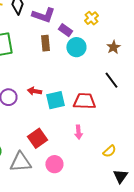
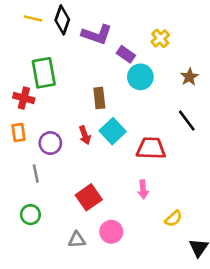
brown rectangle: (45, 43) -> (99, 98), moved
red arrow: (34, 91) -> (85, 135), turned -120
cyan square: (55, 100) -> (113, 131), moved, turned -30
yellow semicircle: (109, 151) -> (174, 219), moved
gray triangle: (20, 162) -> (77, 240), moved, size x0.6

